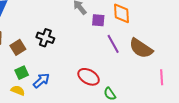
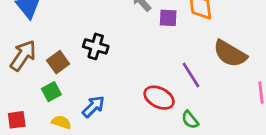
purple line: (113, 44) -> (191, 75), moved
green square: (22, 73) -> (51, 92), moved

